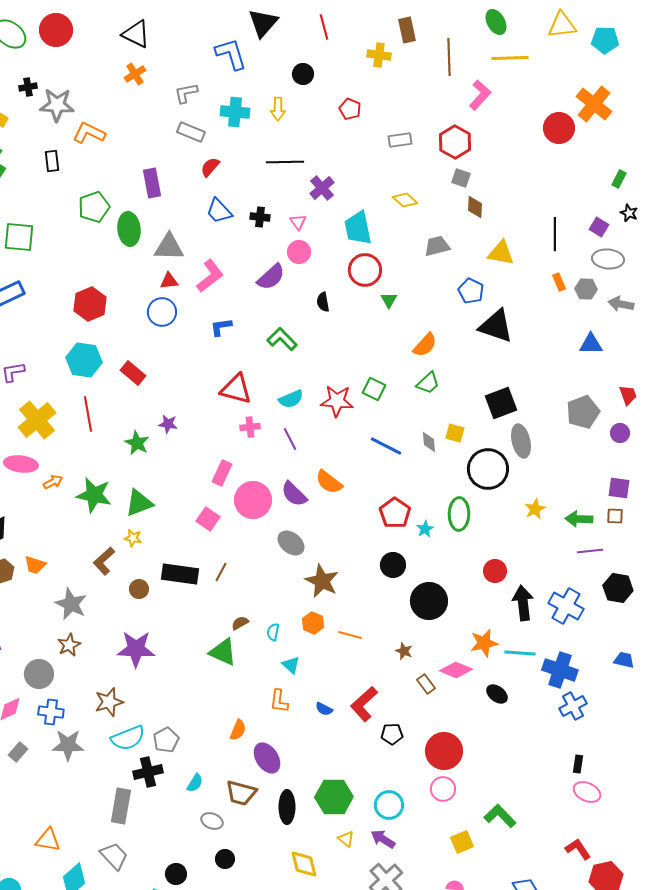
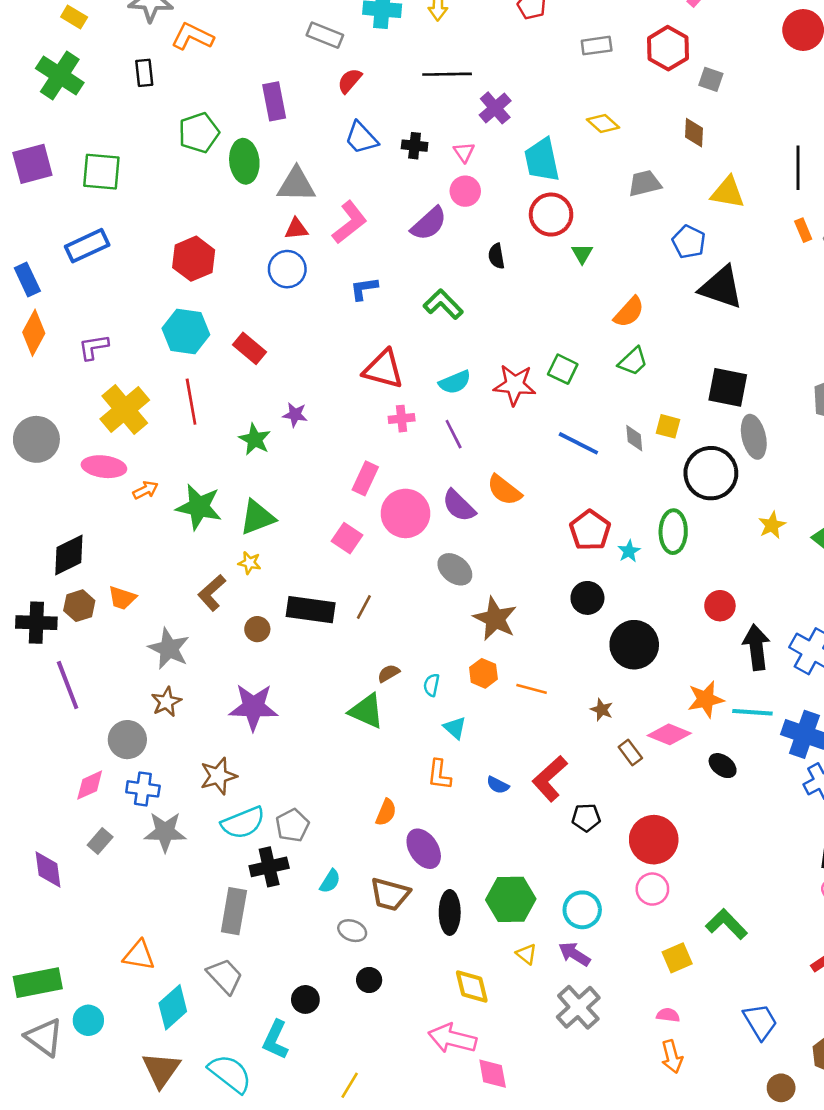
gray square: (461, 178) -> (711, 79), moved
black square: (501, 403) -> (728, 387), turned 32

